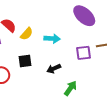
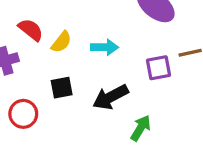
black arrow: (54, 69) -> (110, 97), size x1.5

